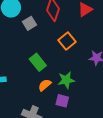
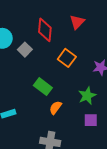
green star: (66, 80) -> (87, 96), moved
purple square: (62, 101) -> (91, 120), moved

